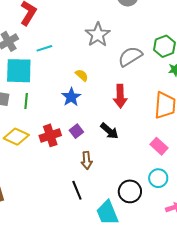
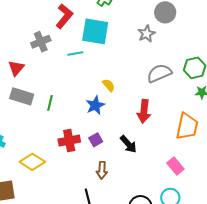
gray star: (98, 35) -> (146, 34), moved, size x0.7
cyan square: (19, 71) -> (95, 31), moved
yellow diamond: (16, 137) -> (32, 162), moved

